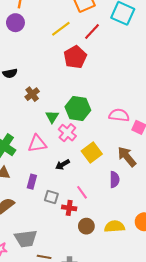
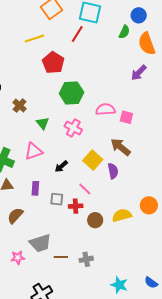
yellow line: (61, 29) -> (35, 39), turned 30
red line: (92, 31) -> (77, 34), moved
green hexagon: (78, 108) -> (72, 93), moved
pink cross: (67, 133) -> (73, 128), moved
yellow square: (92, 153) -> (93, 160), moved

